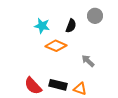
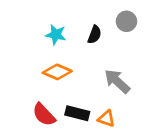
orange diamond: (56, 46) -> (57, 72), moved
gray arrow: (88, 61) -> (117, 81), size x1.5

